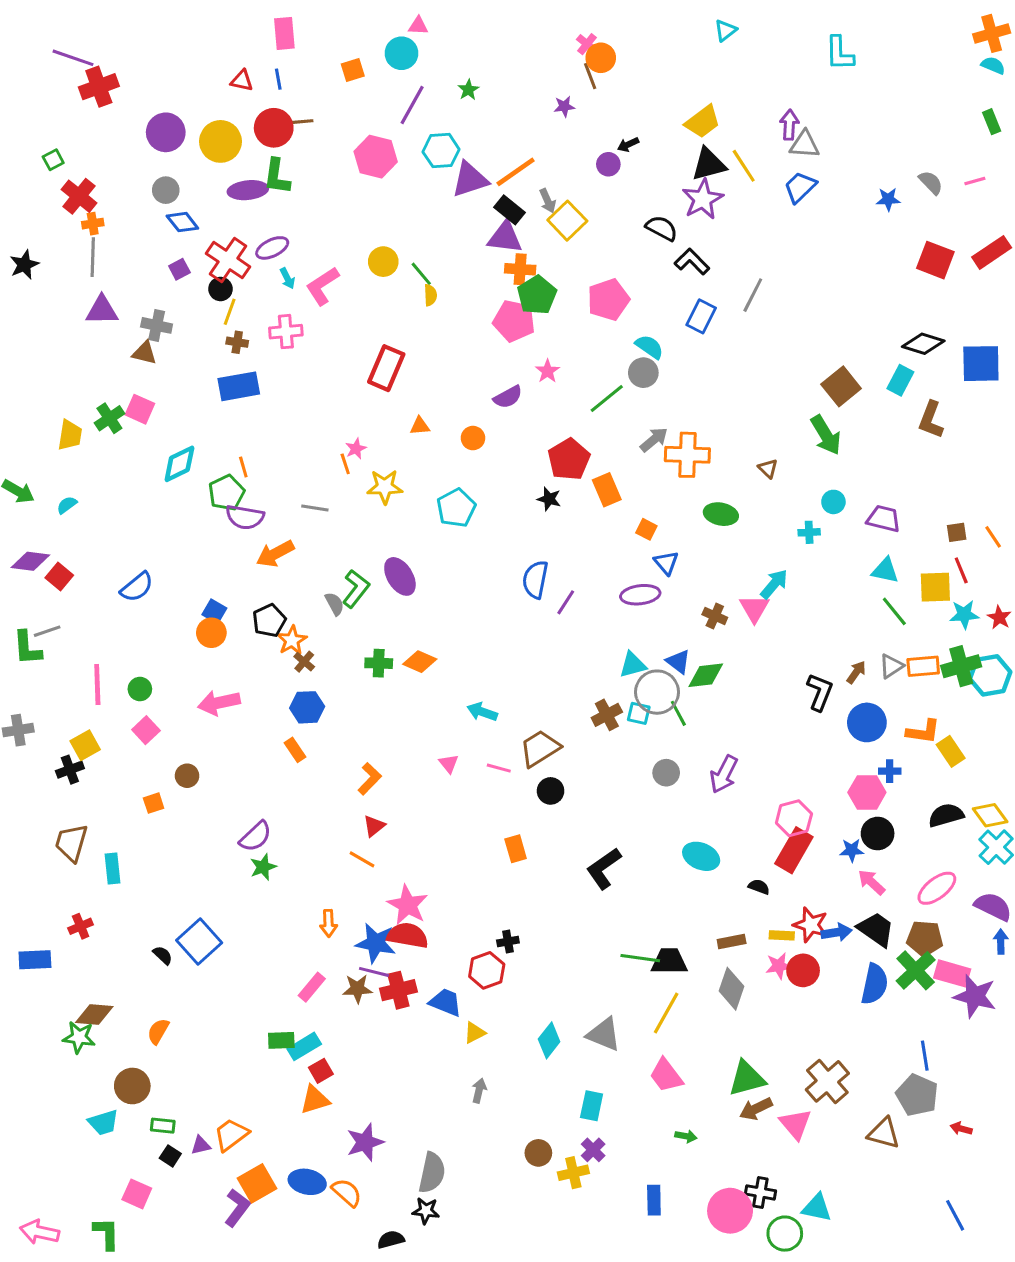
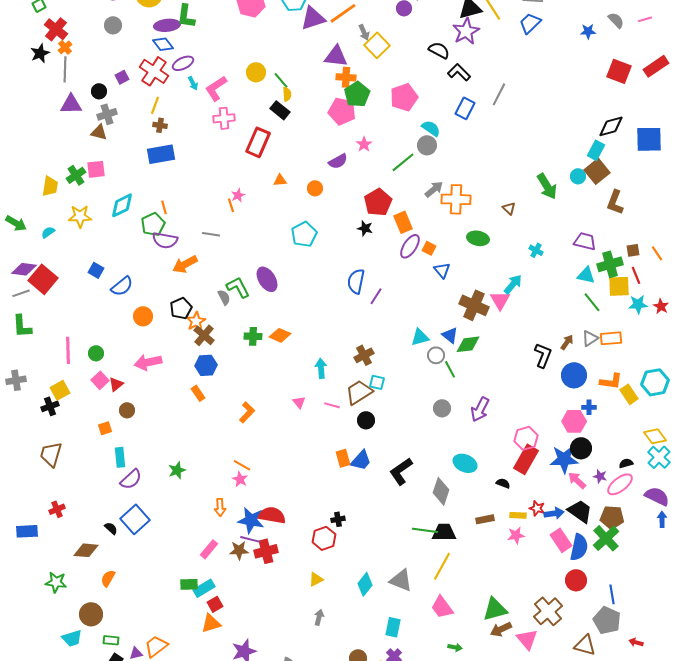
black rectangle: (509, 210) -> (280, 110), moved
blue diamond: (182, 222) -> (163, 44), moved
orange cross: (93, 224) -> (65, 47), turned -32
black star: (24, 265) -> (40, 53), moved
black circle: (220, 289) -> (99, 91), moved
gray cross: (157, 325) -> (107, 114), turned -30
pink cross: (286, 332) -> (224, 118), moved
black diamond: (923, 344) -> (611, 126), turned -32
brown square: (841, 386) -> (597, 171), moved
pink square: (140, 409) -> (96, 169), turned -30
brown L-shape: (931, 420) -> (615, 202), moved
yellow star: (385, 487) -> (80, 216), moved
cyan circle: (833, 502) -> (578, 176), moved
cyan cross: (809, 532) -> (536, 250), turned 32
red square: (59, 576) -> (43, 279), size x1.6
blue semicircle: (137, 587) -> (122, 286), moved
green L-shape: (356, 589) -> (238, 287), turned -65
purple ellipse: (640, 595) -> (410, 246), moved, turned -50
blue square: (214, 611) -> (96, 270), moved
brown cross: (715, 616) -> (474, 305), size x1.8
gray line: (47, 631) -> (21, 293), moved
brown cross: (304, 662) -> (204, 335), size x1.5
green cross: (961, 666) -> (610, 264), moved
cyan hexagon: (990, 675) -> (655, 382), moved
gray circle: (657, 692) -> (436, 355), size x0.6
cyan arrow: (482, 712) -> (321, 368), turned 66
cyan square: (639, 713) -> (377, 382), moved
brown cross: (607, 715) -> (364, 355), moved
black semicircle: (946, 815) -> (626, 463), moved, size x0.6
red triangle: (374, 826) -> (116, 384), moved
purple semicircle: (255, 837) -> (131, 479), moved
blue star: (852, 850) -> (564, 459), size x1.8
cyan rectangle: (112, 868) -> (120, 457), moved
pink star: (408, 905) -> (240, 479), moved, size x0.6
red star: (811, 925) -> (537, 508), size x0.7
red circle: (803, 970) -> (576, 580), moved
pink rectangle: (952, 973) -> (561, 540), moved, turned 40
gray diamond: (732, 989) -> (441, 491), moved
purple star: (975, 996) -> (600, 476), moved, size x0.5
blue trapezoid: (446, 1002) -> (361, 460), moved, turned 110
brown diamond: (94, 1015) -> (86, 550), moved

